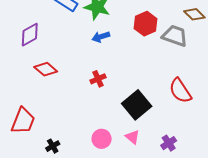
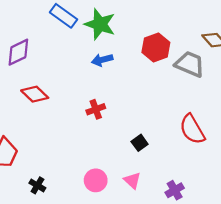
black square: (137, 105) -> (140, 143), size x0.5
black cross: (53, 146) -> (37, 185), turned -32

